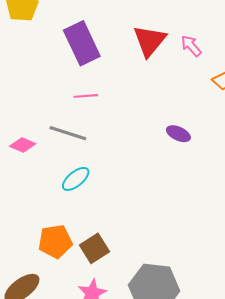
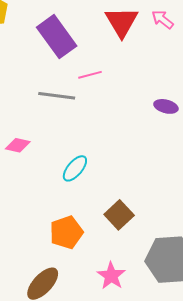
pink line: (86, 96) -> (90, 75), moved
gray line: (68, 133) -> (57, 96), moved
brown square: (94, 248) -> (119, 215), moved

